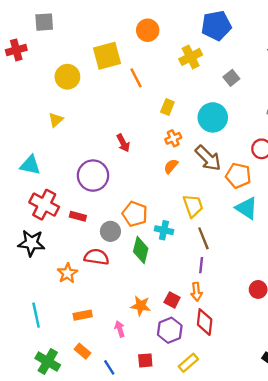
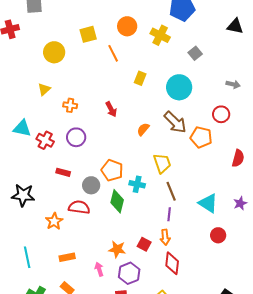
orange circle: (148, 30) -> (127, 26), moved
yellow square: (107, 56) -> (88, 34), size x0.7
yellow cross: (191, 57) -> (160, 35), turned -36
orange cross: (173, 138) -> (70, 105), moved, turned 32
red arrow: (123, 143) -> (111, 109), moved
purple circle: (93, 176) -> (76, 137), size x0.7
red cross: (44, 205) -> (45, 140), moved, size x0.7
cyan triangle: (246, 208) -> (208, 203), moved
purple hexagon: (170, 330) -> (129, 273), moved

